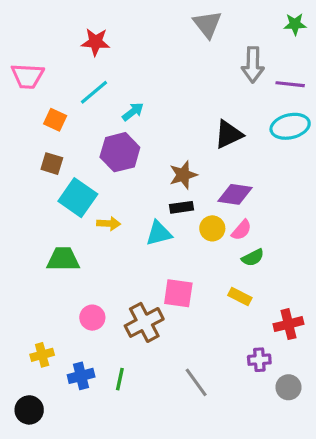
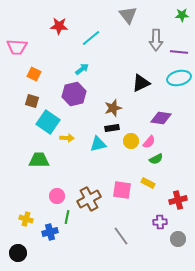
cyan line: (94, 92) -> (91, 38), moved
purple diamond: (235, 194) -> (161, 118), moved
pink square: (178, 293) -> (122, 190), moved
yellow cross: (42, 355) -> (26, 219), turned 32
green line: (120, 379) -> (67, 217), moved

